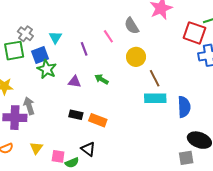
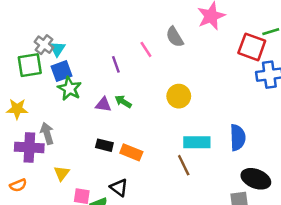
cyan triangle: (55, 37) -> (57, 49), moved
yellow circle: (136, 57) -> (179, 96), moved
brown line: (155, 78) -> (184, 165), moved
green arrow: (102, 79) -> (123, 102), moved
cyan rectangle: (155, 98) -> (197, 142), moved
yellow triangle: (36, 148) -> (62, 173), moved

